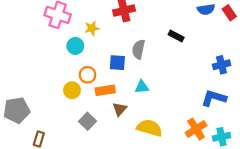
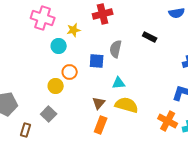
orange rectangle: (105, 90) -> (101, 125), moved, turned -60
gray square: (88, 121) -> (49, 114), moved
yellow semicircle: (150, 128) -> (127, 105), moved
orange cross: (196, 129) -> (168, 121), turned -30

